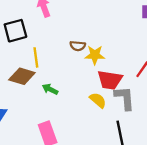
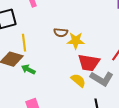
green arrow: (50, 89) -> (28, 69), moved
gray L-shape: (125, 98) -> (102, 79), turned 125

